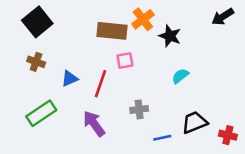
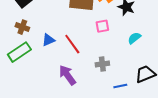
pink square: (125, 61) -> (102, 26), moved
red line: (100, 84) -> (72, 44), turned -55
green rectangle: (41, 113) -> (19, 52), moved

